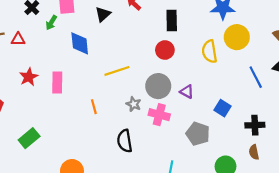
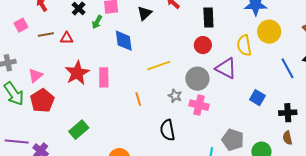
red star: (29, 77) -> (77, 73), size x1.4
purple triangle: (187, 92) -> (226, 68), moved, size x1.6
gray pentagon: (198, 134) -> (233, 140), moved

